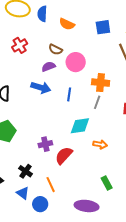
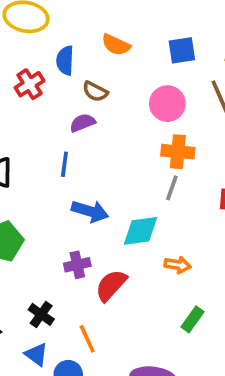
blue semicircle: (42, 14) -> (65, 60), moved
pink circle: (76, 62) -> (167, 104), moved
blue arrow: (41, 88) -> (90, 211), moved
blue line: (69, 94) -> (64, 164), moved
green rectangle: (107, 183) -> (193, 319), moved, turned 64

